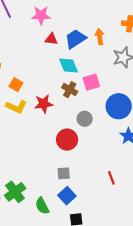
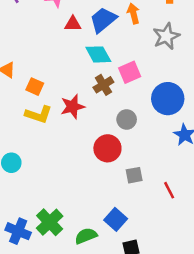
brown cross: (70, 90) -> (103, 85), turned 35
gray square: (64, 173) -> (134, 175), moved
green semicircle: (42, 206) -> (86, 236), turned 102

